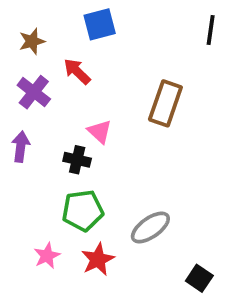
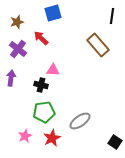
brown rectangle: (165, 103) -> (98, 45), moved, turned -60
pink triangle: (100, 132) -> (53, 70), turned -40
black square: (199, 278) -> (115, 142), moved

